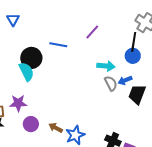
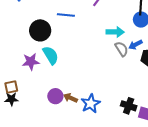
cyan semicircle: (26, 72) -> (51, 55), moved
purple star: (18, 103) -> (31, 62), moved
purple circle: (31, 124) -> (55, 96), moved

